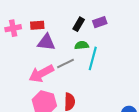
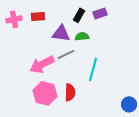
purple triangle: (46, 42) -> (61, 33), moved
cyan line: (93, 58) -> (93, 69), moved

